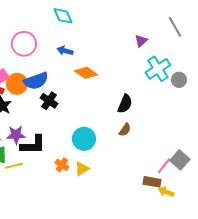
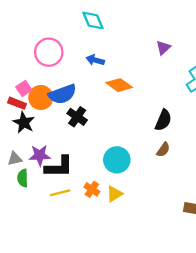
purple triangle: (141, 41) -> (163, 48), moved
yellow line: (14, 166) -> (60, 193), moved

